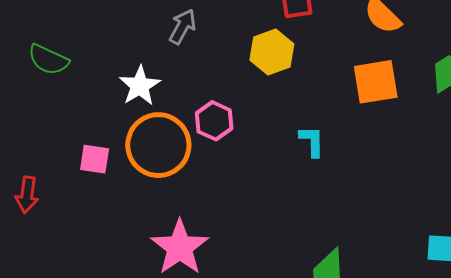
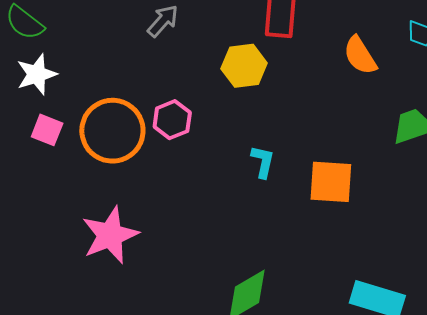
orange square: (376, 82) -> (331, 182), moved
white star: (140, 86) -> (37, 74), moved

